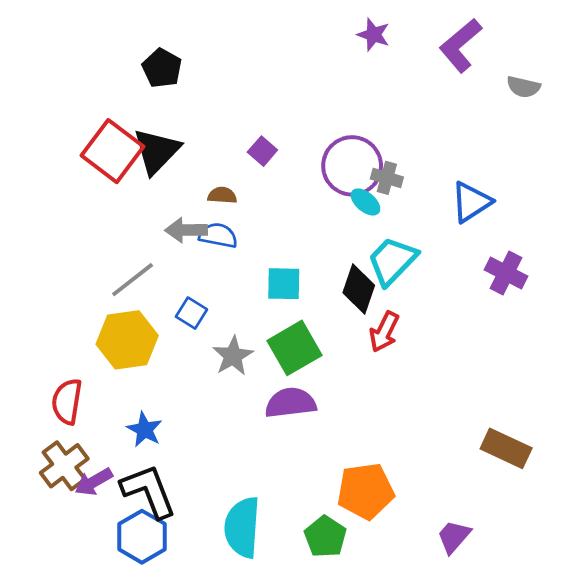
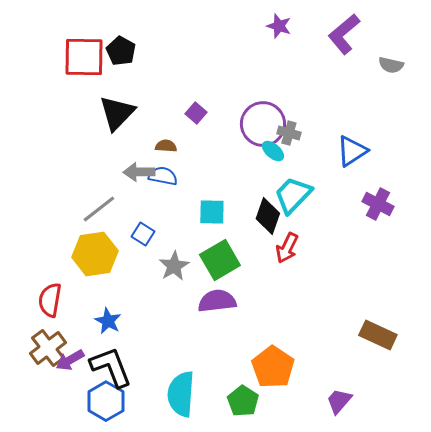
red square: (112, 151) -> (84, 57), moved, turned -36
orange pentagon: (365, 491) -> (273, 367), turned -30

